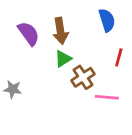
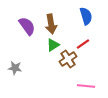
red line: (119, 57) -> (83, 44), moved, turned 40
pink line: (107, 97) -> (86, 86), moved

